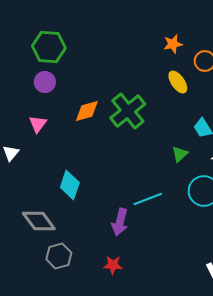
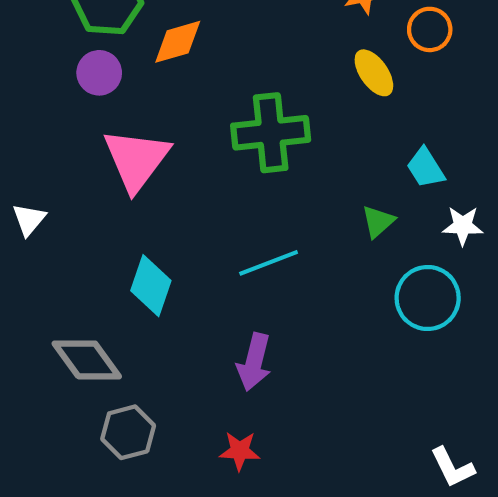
orange diamond: (87, 111) -> (178, 42), moved
green cross: (128, 111) -> (271, 133), turned 33
pink triangle: (38, 124) -> (136, 160), moved, size x1.8
cyan line: (148, 199) -> (269, 263), moved

